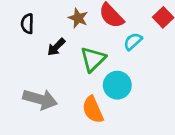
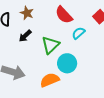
brown star: (78, 18) -> (27, 13), moved
orange semicircle: (93, 110) -> (50, 80), turned 90

